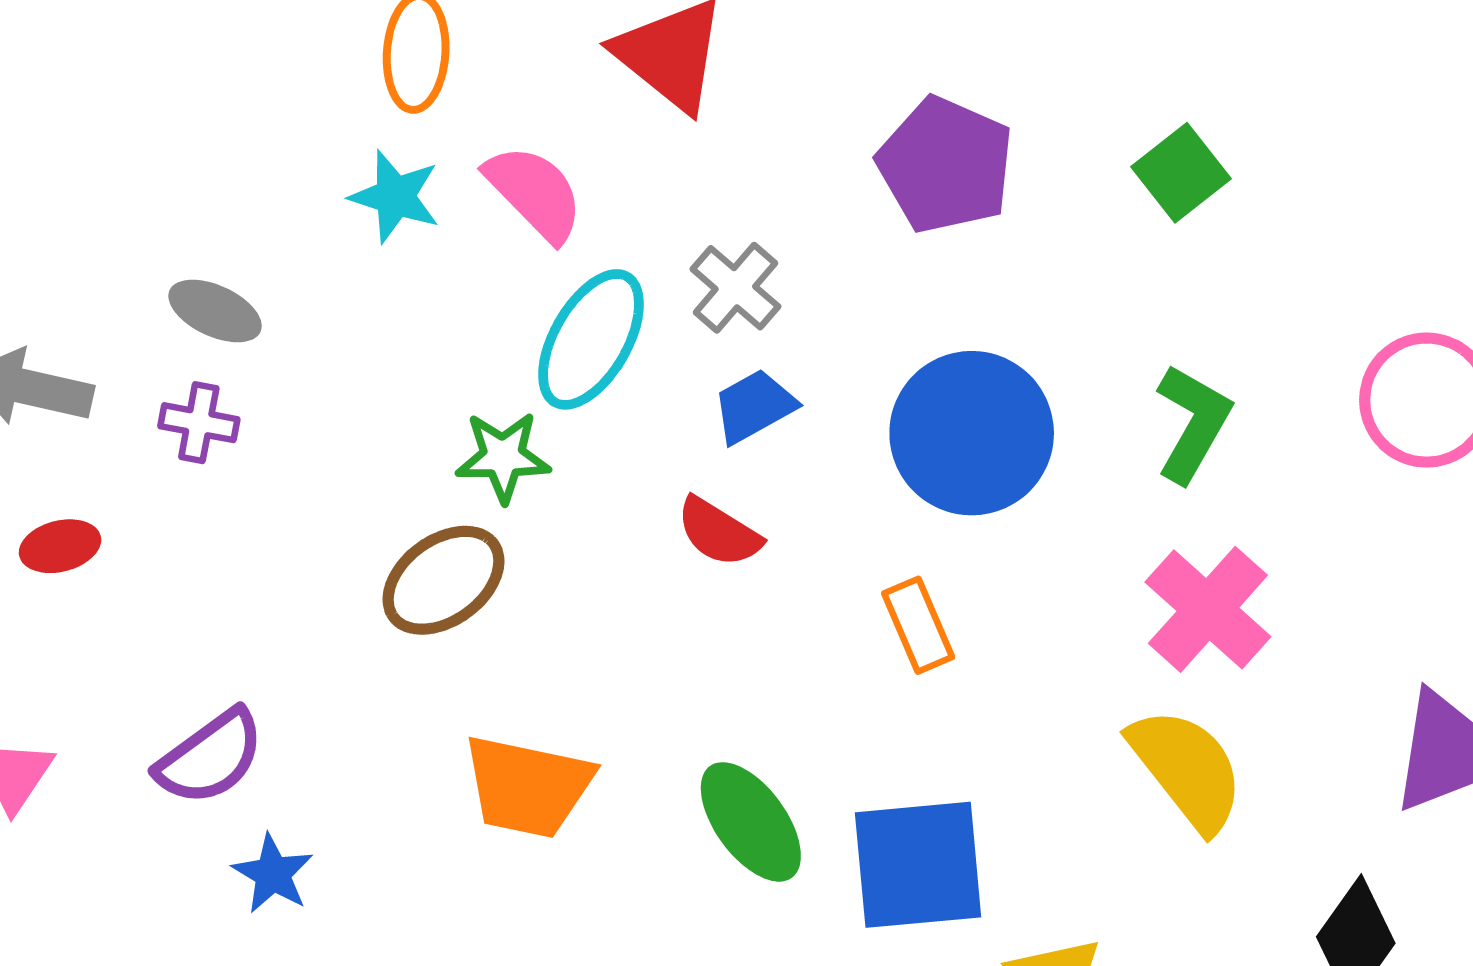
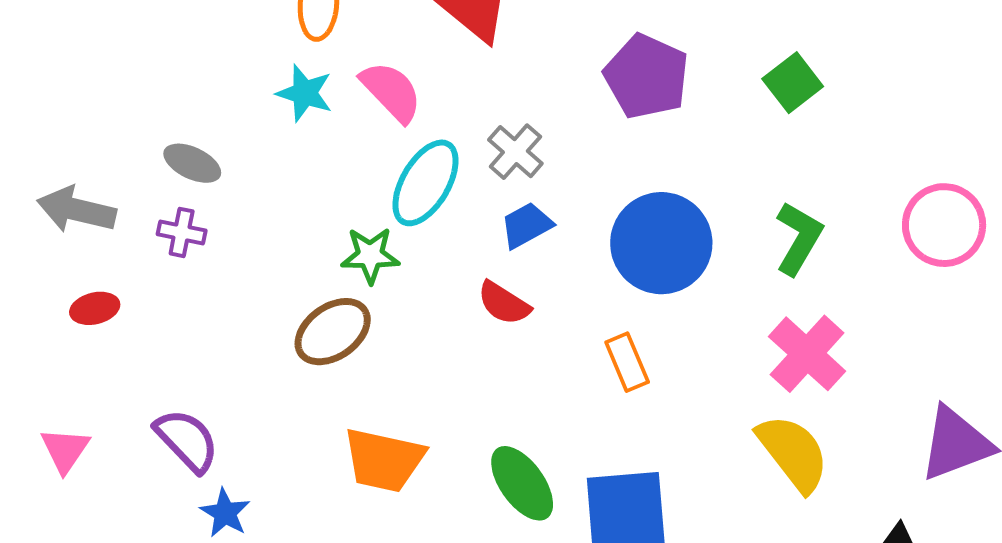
purple semicircle: (210, 757) -> (187, 440), turned -98

